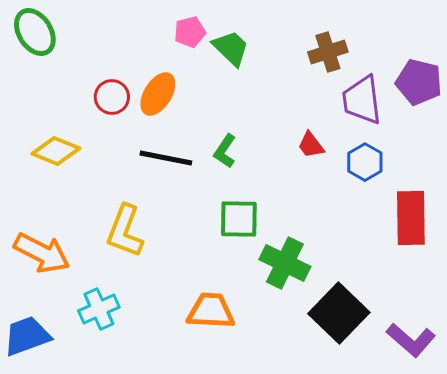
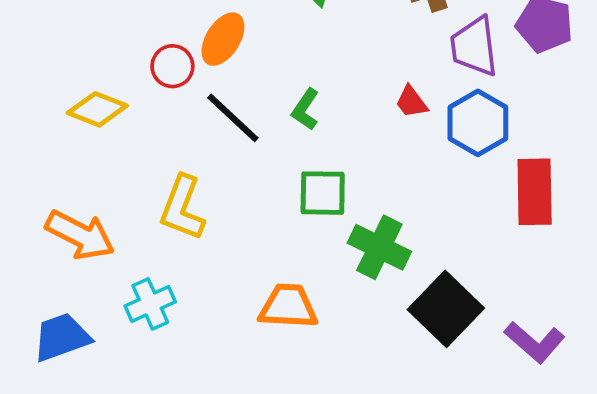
red circle: (112, 97) -> (172, 66), moved
black line: (166, 158) -> (233, 118), turned 32
blue hexagon: (365, 162) -> (478, 123), size x1.4

